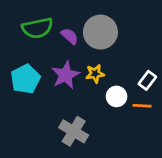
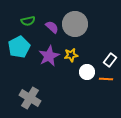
green semicircle: (37, 28) -> (28, 21), size x0.6
cyan pentagon: (25, 79) -> (19, 47), moved
gray cross: (74, 131) -> (30, 98), moved

